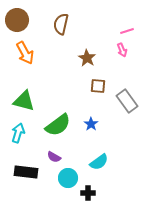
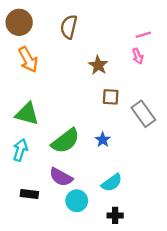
purple semicircle: (54, 157) -> (61, 177), size x1.5
black rectangle: (26, 172) -> (29, 194), size x0.7
black cross: (88, 193) -> (115, 215), moved

